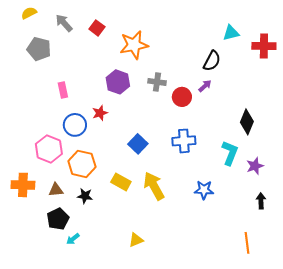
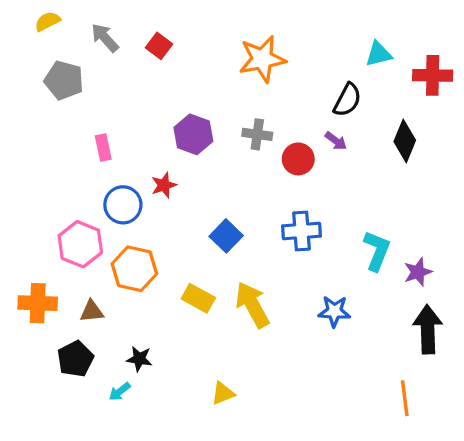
orange star: (134, 45) -> (262, 59), moved
purple arrow: (205, 86) -> (336, 141), turned 80
black diamond: (247, 122) -> (405, 141), moved
black star: (85, 196) -> (139, 359), moved
black arrow: (261, 201) -> (428, 329), size x1.8
black pentagon: (58, 219) -> (75, 359), moved

